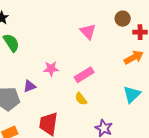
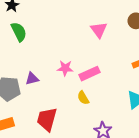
pink star: (51, 69) -> (65, 68), moved

